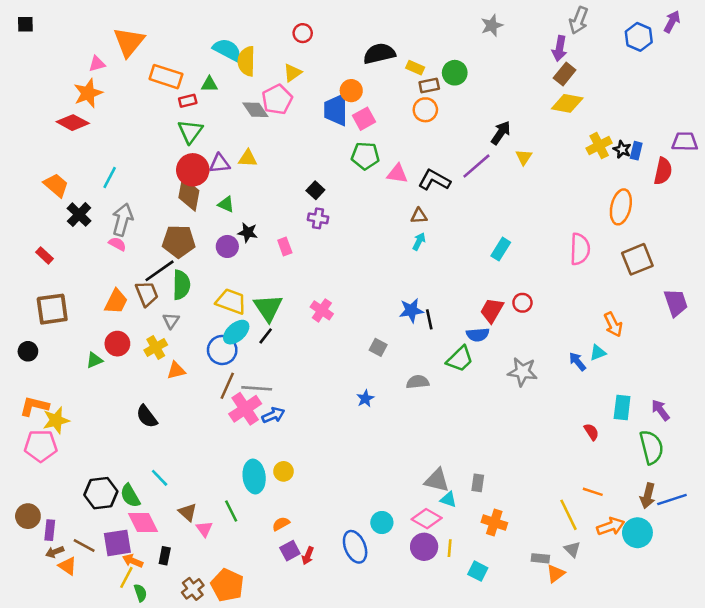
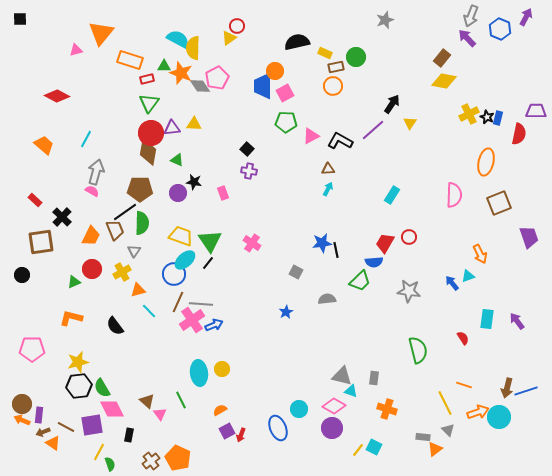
gray arrow: (579, 20) -> (471, 16), moved
purple arrow: (560, 48) -> (467, 38), moved, turned 126
yellow triangle: (292, 73) -> (229, 38), moved
orange star: (88, 93) -> (181, 73), moved, turned -30
pink triangle: (397, 174) -> (311, 136), turned -36
black cross: (79, 215) -> (62, 217), moved
orange L-shape: (34, 406) -> (71, 318), moved
yellow star: (56, 420) -> (78, 362), moved
green semicircle: (652, 447) -> (418, 350), moved
cyan line: (160, 478) -> (149, 311), moved
yellow line: (450, 548) -> (358, 450), moved, turned 32
orange arrow: (133, 561) -> (22, 420), moved

